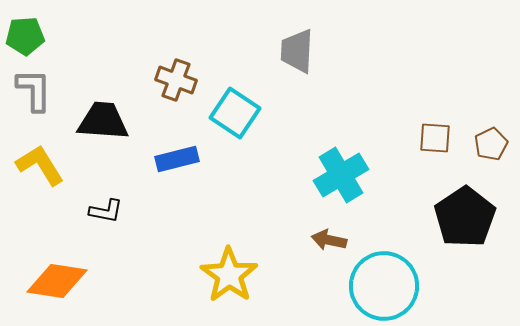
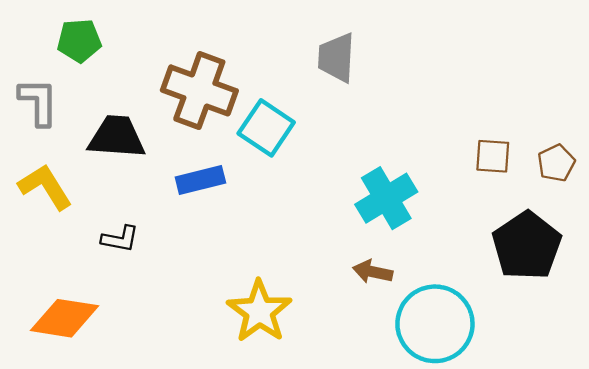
green pentagon: (25, 36) -> (79, 41), moved
brown cross: (176, 80) -> (199, 90), size x1.6

